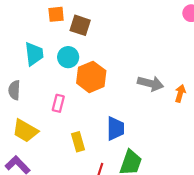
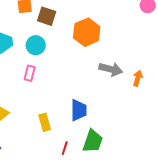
orange hexagon: (91, 77) -> (87, 32), moved
pink rectangle: (58, 103) -> (30, 73), moved

